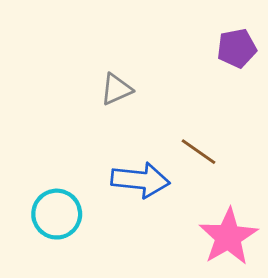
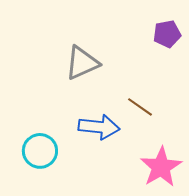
gray triangle: (116, 89) -> (82, 63), size x1.5

